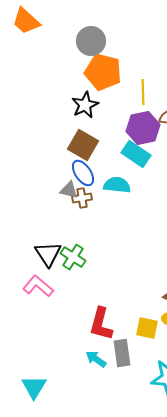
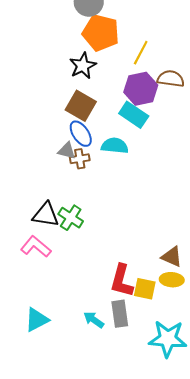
yellow line: (143, 92) -> (141, 53), turned 30
black triangle: (48, 254) -> (46, 215), turned -48
red L-shape: (101, 324) -> (122, 281), moved
cyan triangle: (34, 387) -> (37, 320), moved, turned 32

